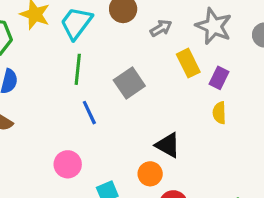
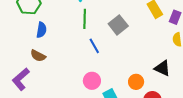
black triangle: (168, 145) -> (162, 68), moved
pink circle: (68, 164) -> (92, 81), moved

